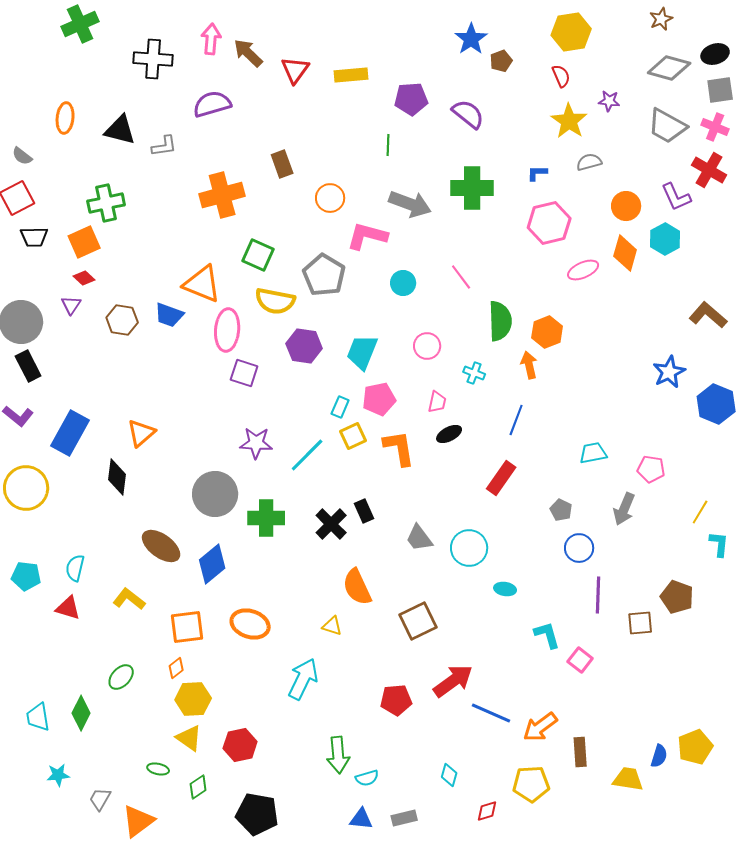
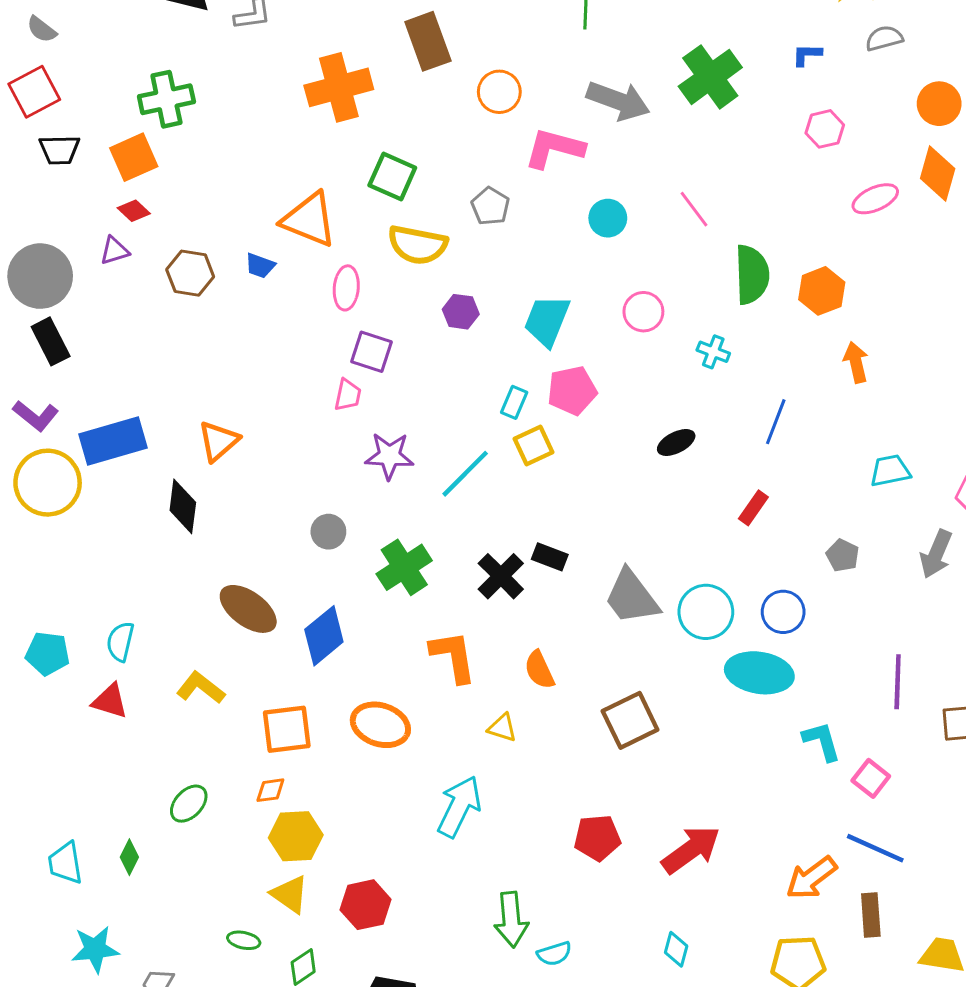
brown rectangle: (282, 164) -> (428, 41), size x1.4
green cross: (472, 188) -> (710, 77), turned -36
pink hexagon: (549, 223) -> (825, 129), size x0.6
gray pentagon: (324, 275) -> (490, 206), size x0.6
purple triangle: (71, 305) -> (114, 251), turned 40
blue trapezoid: (169, 315) -> (260, 266), size x0.7
pink ellipse: (227, 330) -> (346, 288), size x0.7
purple hexagon: (304, 346) -> (461, 312), size x0.7
orange arrow: (529, 365) -> (856, 362), moved
pink trapezoid: (437, 402) -> (348, 395), moved
blue rectangle: (70, 433) -> (113, 441), turned 45
orange L-shape: (399, 448) -> (453, 656), moved
red rectangle: (501, 478) -> (753, 508), size x0.7
yellow circle: (26, 488) -> (48, 483), moved
gray circle: (215, 494) -> (328, 532), size x0.5
black rectangle: (364, 511) -> (550, 557), turned -45
green cross: (266, 518) -> (404, 567), turned -33
gray trapezoid: (419, 538) -> (632, 597), size x1.4
blue circle: (579, 548) -> (783, 612), moved
orange semicircle: (357, 587) -> (539, 670), size x0.7
cyan ellipse: (505, 589) -> (759, 673), size x2.0
orange diamond: (176, 668) -> (270, 790), turned 30
red arrow: (453, 681) -> (691, 850), moved
green diamond: (81, 713) -> (129, 857), size x0.7
blue line: (491, 713) -> (875, 848), moved
cyan star: (58, 775) -> (95, 949), size x1.4

